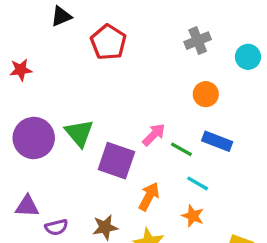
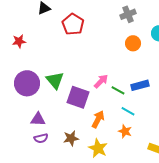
gray cross: (198, 41) -> (128, 14), moved
orange circle: (206, 94) -> (133, 43), moved
blue rectangle: (217, 141) -> (140, 85), turned -36
purple triangle: (27, 206) -> (38, 119), moved

